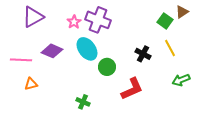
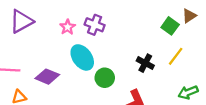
purple cross: (98, 20) -> (95, 25), size x0.7
yellow line: (170, 48) -> (176, 56), turned 66
purple diamond: (52, 51) -> (47, 77), moved

